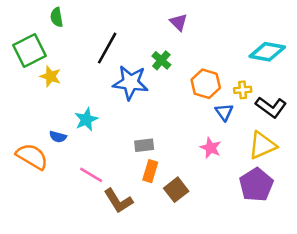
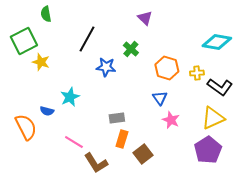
blue star: (131, 83) -> (106, 67), size x0.7
blue triangle: (224, 112) -> (160, 98), moved
orange semicircle: (32, 156) -> (26, 127), turned 32

